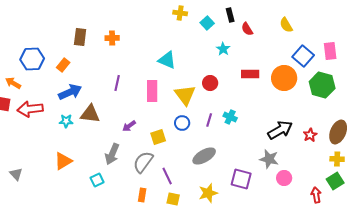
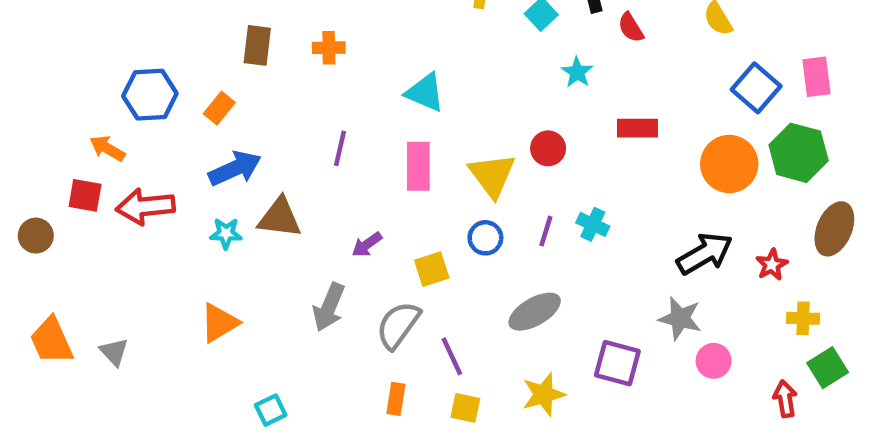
cyan triangle: (167, 60) -> (425, 92), moved
orange circle: (284, 78) -> (729, 164), moved
brown ellipse: (338, 132) -> (834, 229), moved
yellow cross: (337, 159) -> (803, 318), moved
cyan square: (97, 180) -> (271, 410), moved

